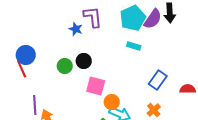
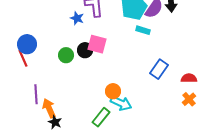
cyan rectangle: (134, 46) -> (143, 30), moved
pink square: (96, 86) -> (97, 44), moved
orange cross: (154, 110) -> (189, 99), moved

